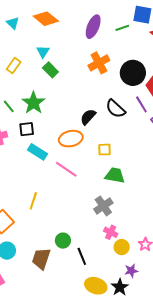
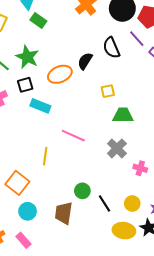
black semicircle: (116, 109) -> (111, 48), turned 35
orange ellipse: (71, 139) -> (60, 74), moved
pink line: (66, 169) -> (73, 136), moved
pink cross: (111, 232) -> (140, 168), moved
yellow circle: (122, 247) -> (132, 203), moved

